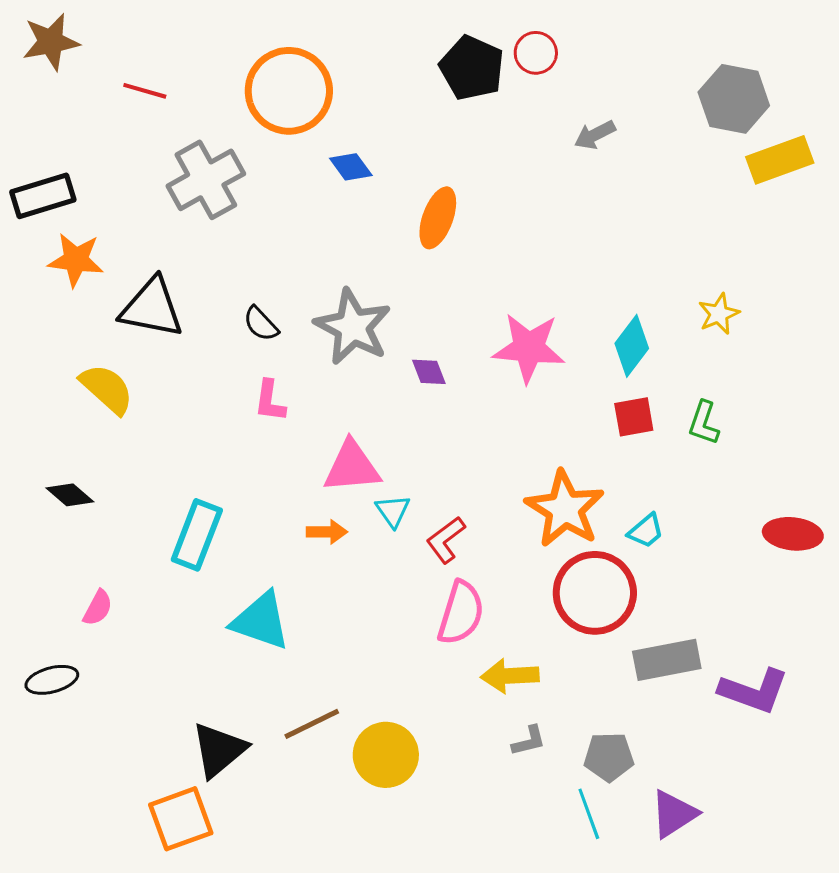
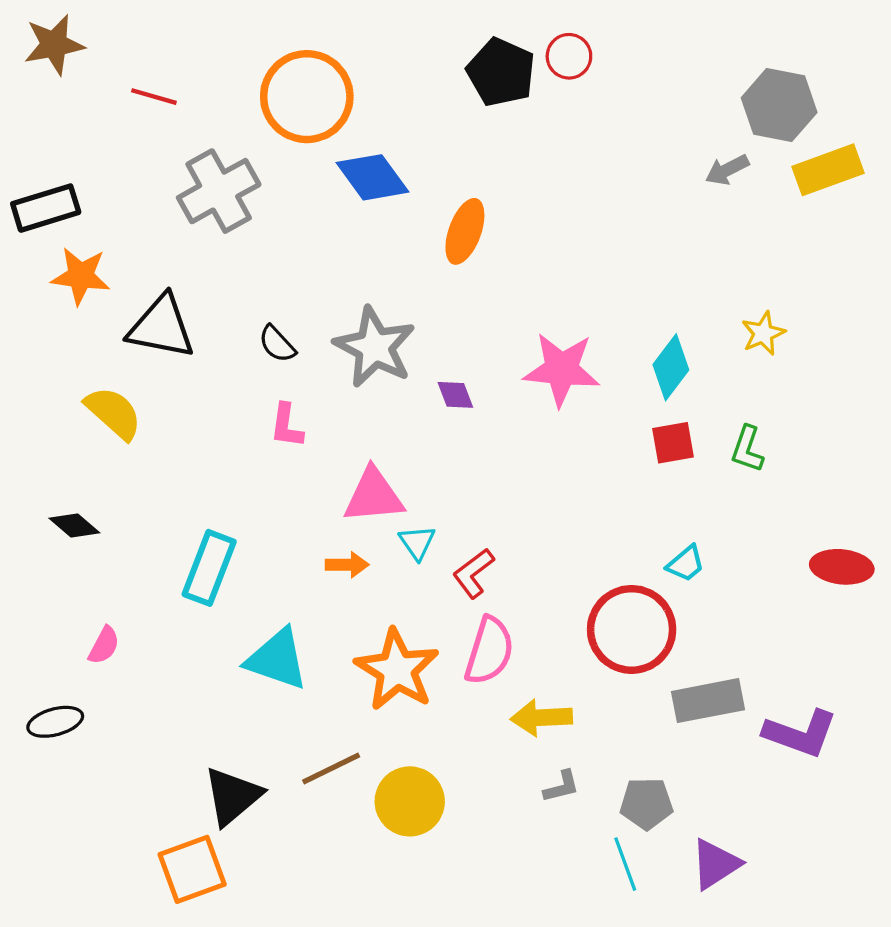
gray arrow: (595, 135) -> (727, 170), moved
blue diamond: (351, 167) -> (373, 177), size x1.6
orange star: (565, 509) -> (397, 670), moved

